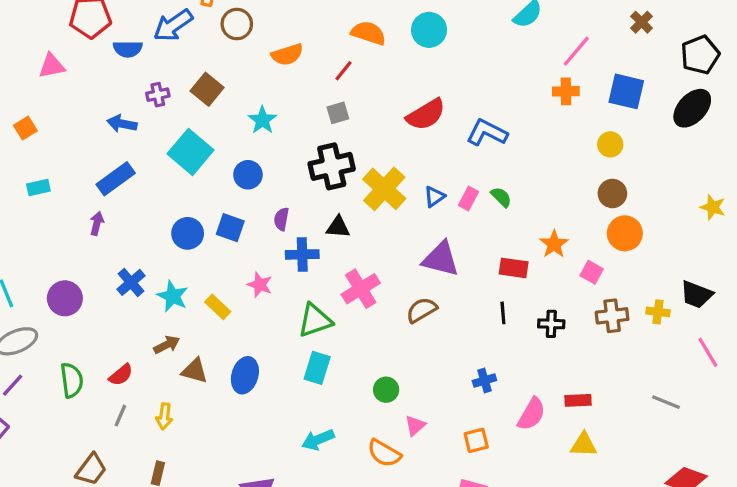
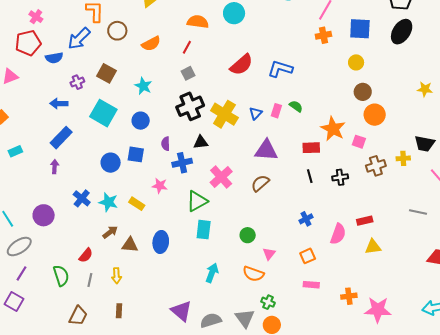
orange star: (554, 244) -> (333, 129), size x1.4
green semicircle: (72, 380) -> (61, 276), moved
cyan arrow: (318, 440) -> (212, 273), turned 144

